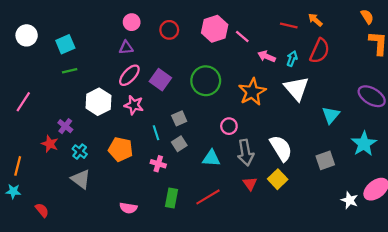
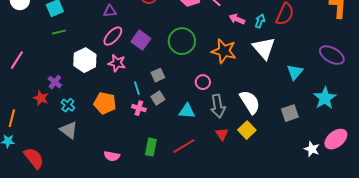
orange star: (252, 92) -> (224, 51), turned -30
pink cross: (158, 164) -> (139, 108), moved
red semicircle: (42, 210) -> (34, 158), size x1.6

